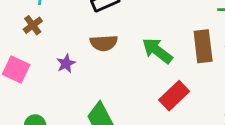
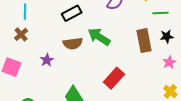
green arrow: (157, 51) -> (99, 37), moved
red rectangle: (174, 96) -> (114, 78), moved

